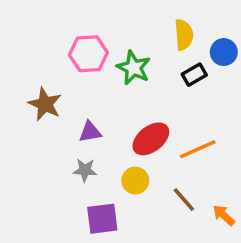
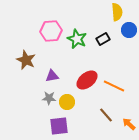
yellow semicircle: (184, 35) -> (117, 12), moved
black rectangle: (194, 75) -> (103, 39), moved
orange line: (198, 149) -> (114, 86), turned 50
yellow circle: (135, 181) -> (67, 102), moved

